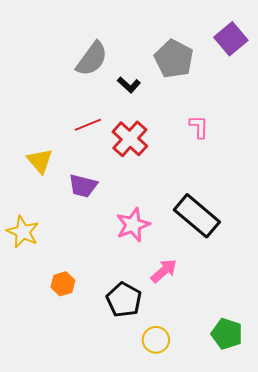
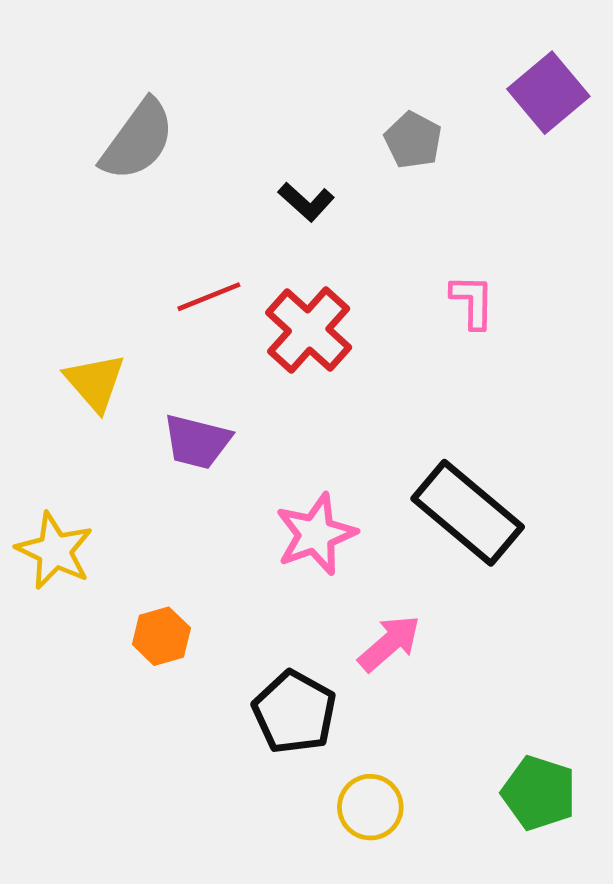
gray semicircle: (92, 59) -> (138, 140), moved
gray pentagon: (174, 59) -> (413, 140), size x0.6
orange hexagon: (63, 284) -> (161, 636), moved

